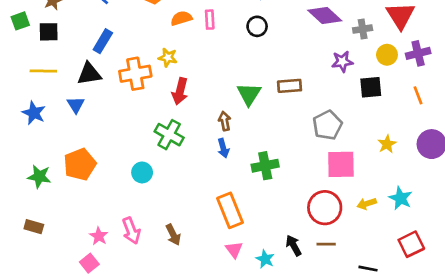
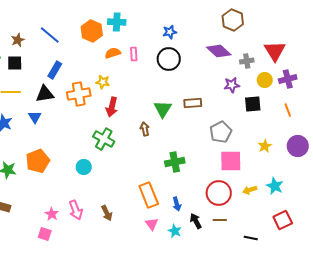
black circle: (257, 26) -> (169, 59), size x1.5
blue arrow: (223, 148) -> (177, 204), moved
pink square: (89, 263) -> (45, 234), turned -32

